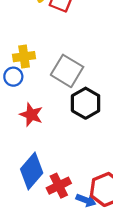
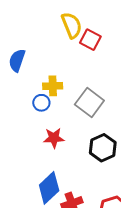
black hexagon: (86, 103) -> (103, 148), moved
red star: (31, 115) -> (54, 138), turned -30

